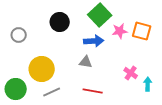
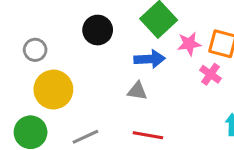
yellow circle: (42, 69) -> (53, 90), moved
pink cross: (131, 73) -> (211, 74), moved

